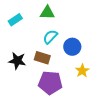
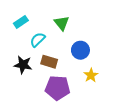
green triangle: (47, 13) -> (62, 23), moved, turned 49
cyan semicircle: (50, 37) -> (38, 40), moved

